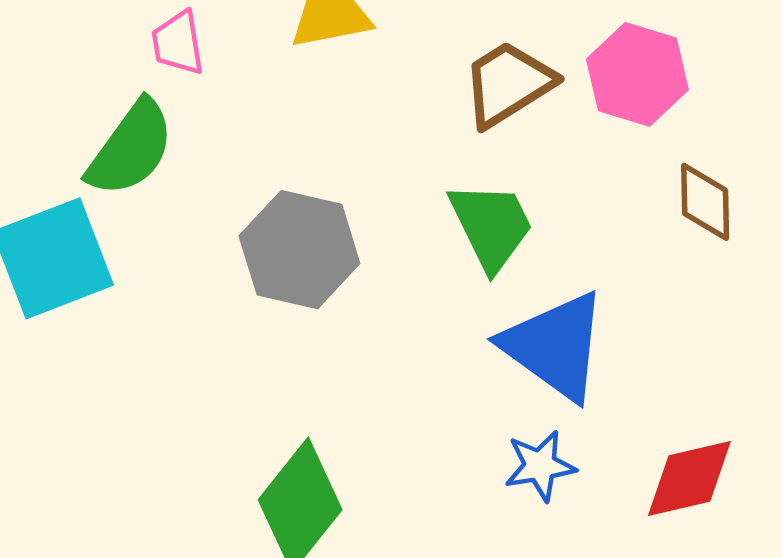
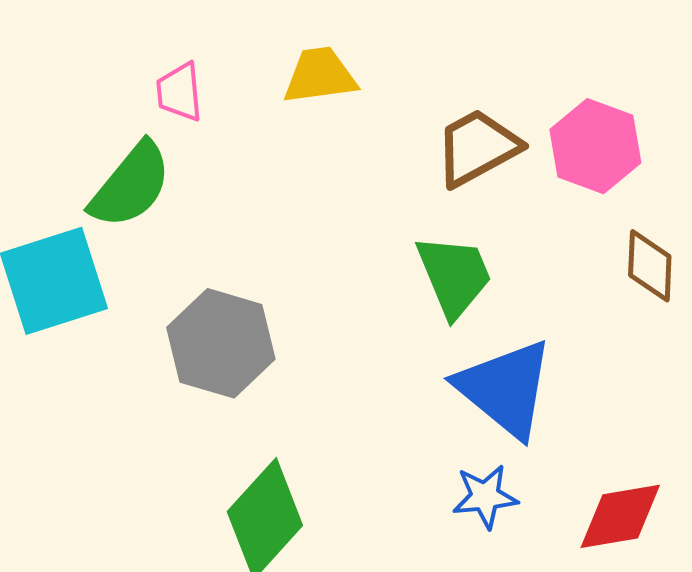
gray hexagon: (299, 250) -> (221, 343), moved

